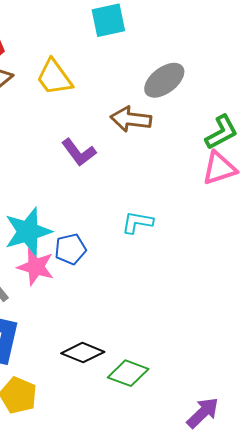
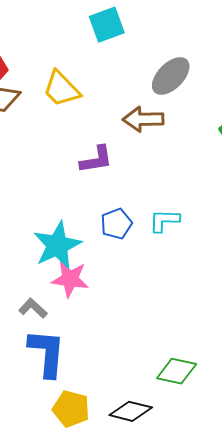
purple L-shape: (79, 152) -> (96, 160), turned -54
blue pentagon: (70, 249) -> (116, 224), moved
black diamond: (83, 353) -> (131, 411), moved

